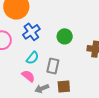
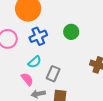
green circle: (65, 36) -> (71, 32), moved

